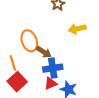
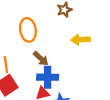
orange ellipse: (29, 41) -> (28, 30), moved

